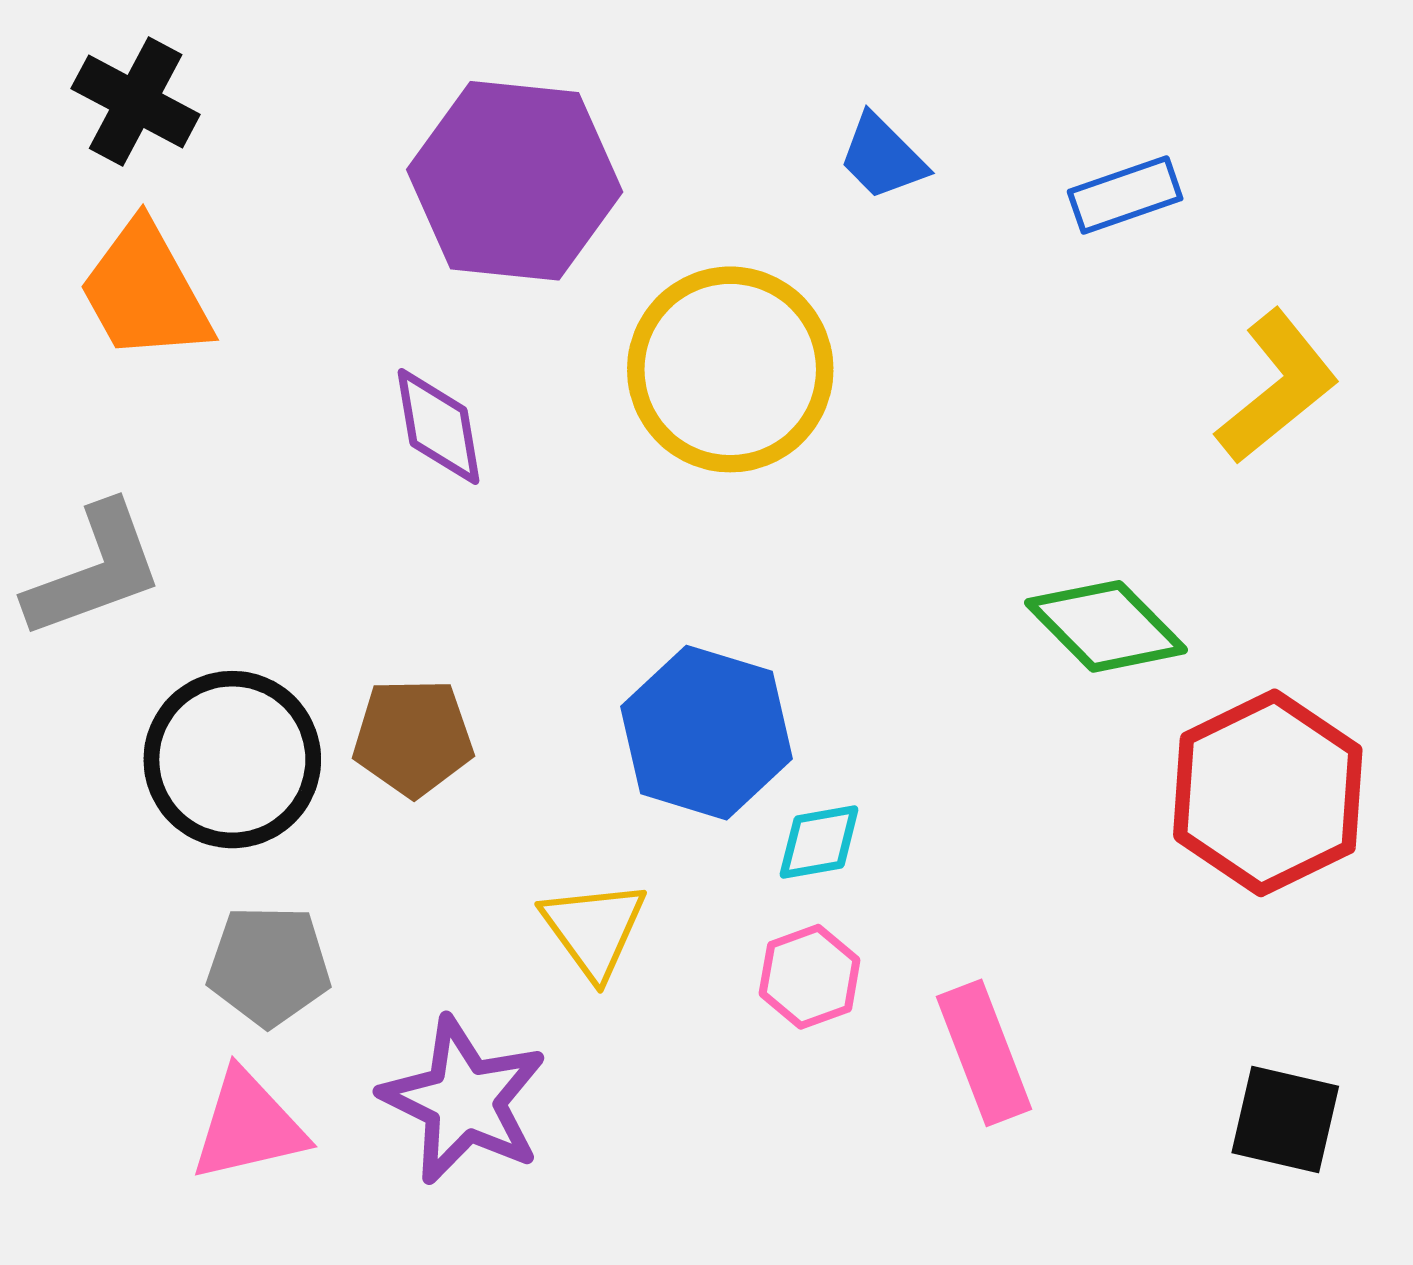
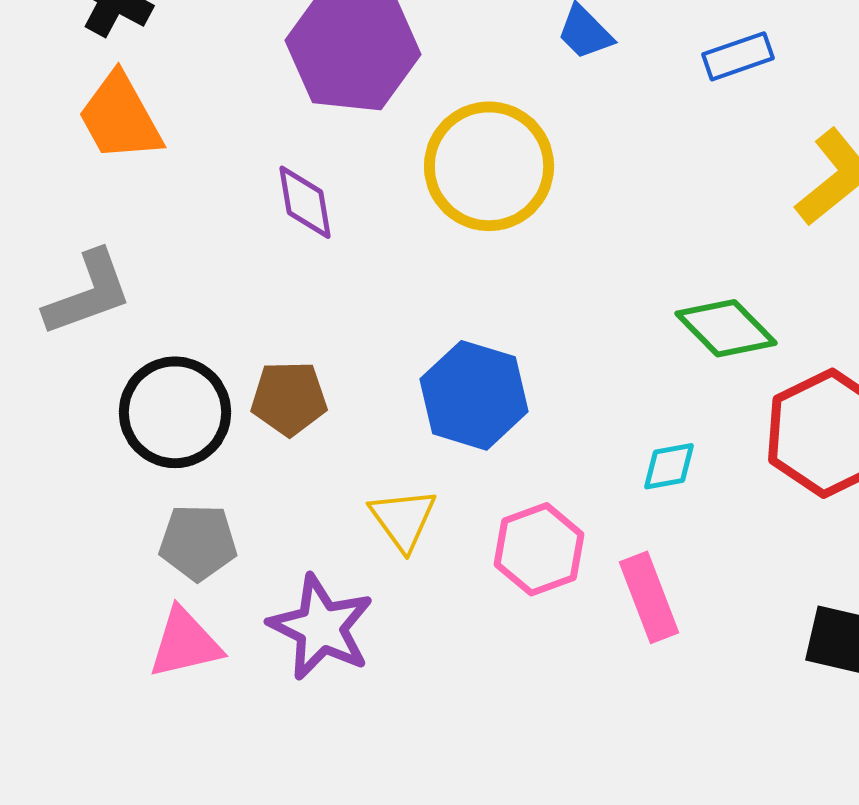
cyan diamond: (819, 842) -> (669, 466), moved
pink hexagon: (810, 977) -> (539, 549), size x1.4

